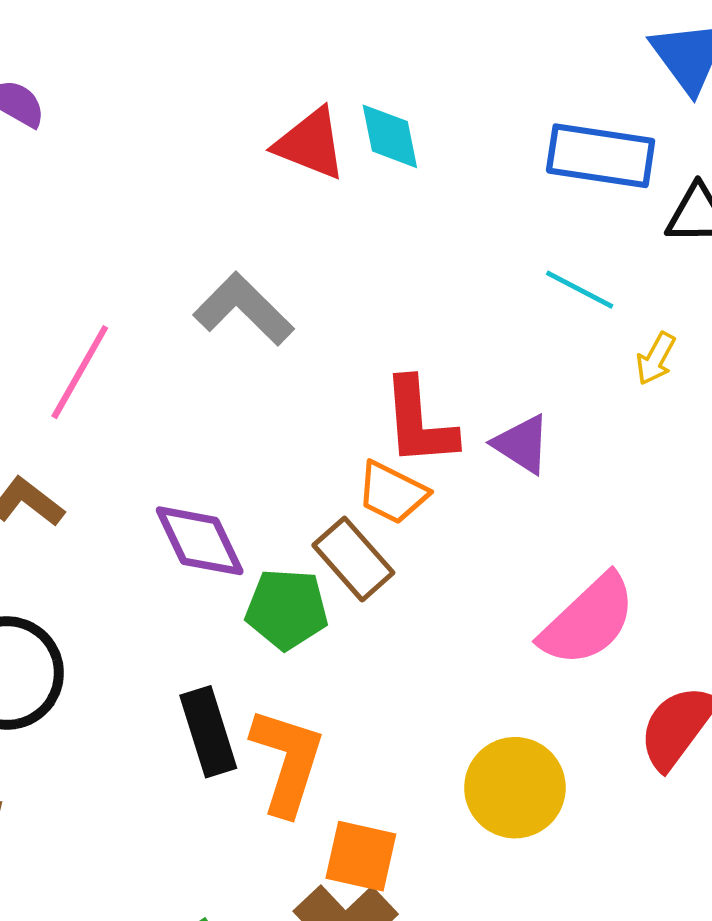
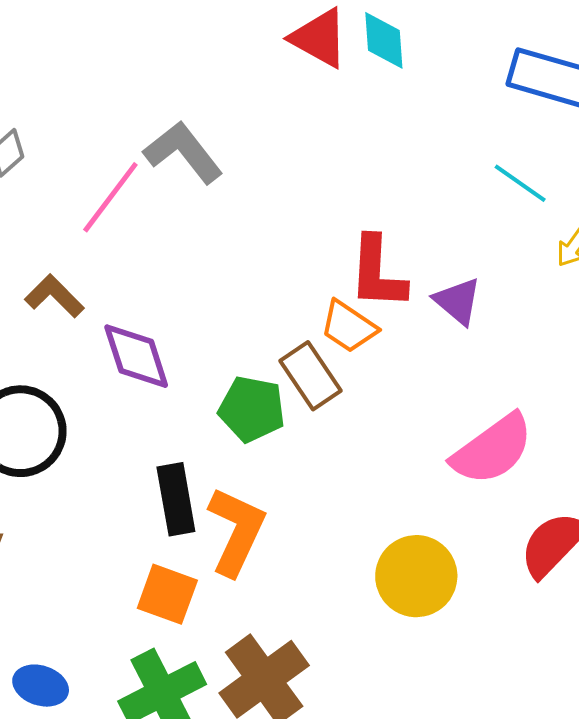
gray L-shape: (244, 309) -> (183, 152), moved
purple diamond: (200, 541) -> (136, 356), moved
orange square: (361, 856) -> (167, 594), moved

